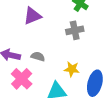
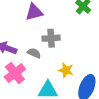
gray cross: (75, 30) -> (51, 38), moved

